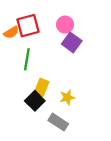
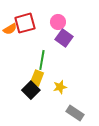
green line: (27, 59) -> (42, 60), moved
gray rectangle: (58, 122) -> (75, 113), moved

